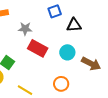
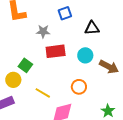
blue square: (55, 11) -> (65, 13), moved
red rectangle: (38, 48) -> (56, 51), turned -36

